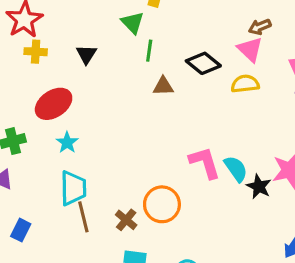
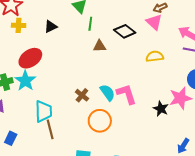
black triangle: (86, 54) -> (51, 27), turned 32
yellow semicircle: (245, 84) -> (155, 56), moved
cyan star: (67, 143) -> (25, 81), moved, size x1.5
cyan semicircle: (236, 169) -> (108, 93), moved
brown cross: (126, 220) -> (82, 95), moved

